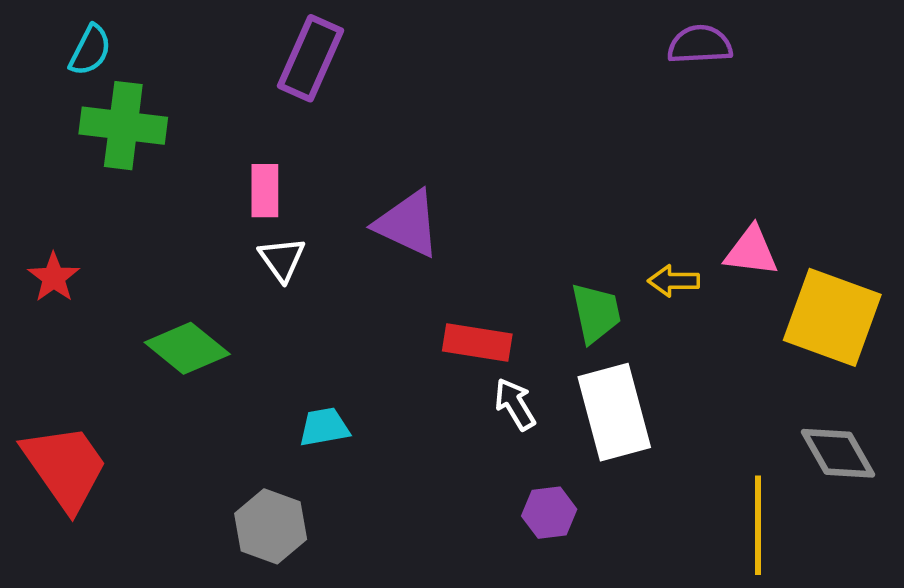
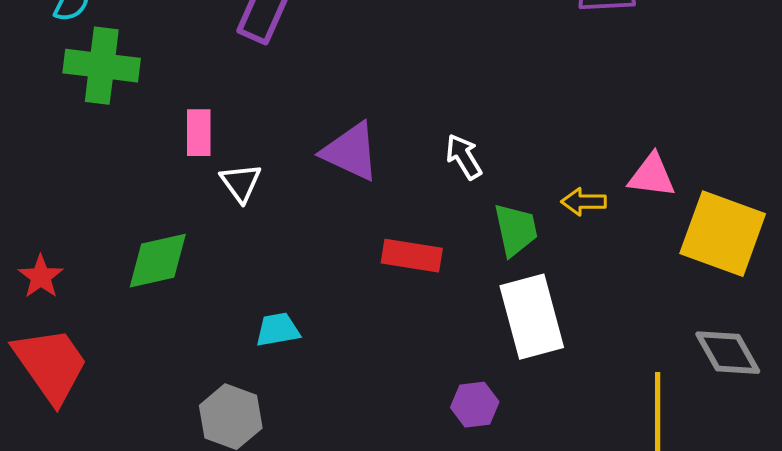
pink rectangle: (265, 191) -> (199, 133), moved
red star: (54, 277) -> (41, 277), moved
green diamond: (187, 348) -> (158, 261), turned -52
white arrow: (515, 404) -> (464, 157), moved

